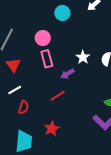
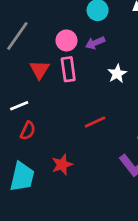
red triangle: (13, 65) -> (40, 70), moved
purple arrow: (67, 74) -> (95, 43), moved
red line: (57, 96) -> (95, 122), moved

